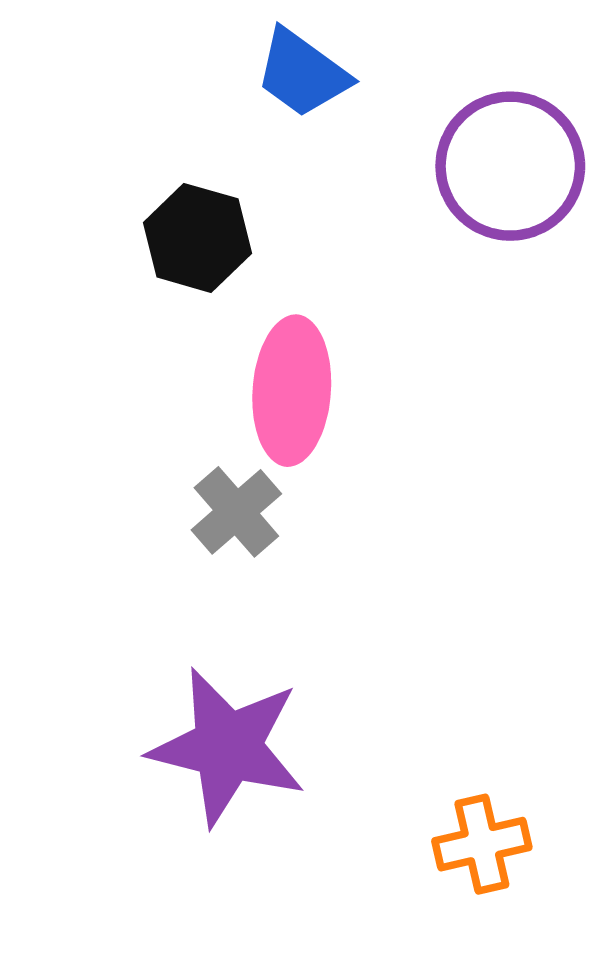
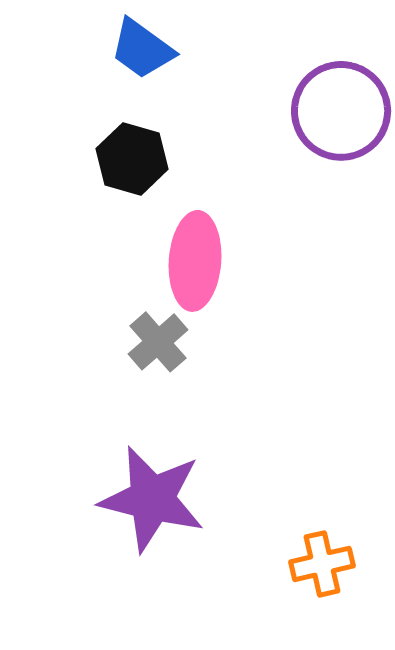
blue trapezoid: (302, 73) -> (142, 49), moved

